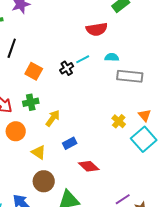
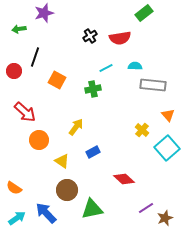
black cross: (67, 68) -> (90, 36), moved
green cross: (31, 102) -> (93, 89), moved
orange triangle: (145, 115) -> (168, 115), moved
red diamond: (89, 166) -> (124, 179), moved

